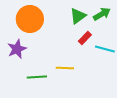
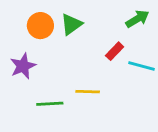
green triangle: (78, 16) -> (71, 24), moved
orange circle: (30, 19) -> (40, 26), size x0.7

